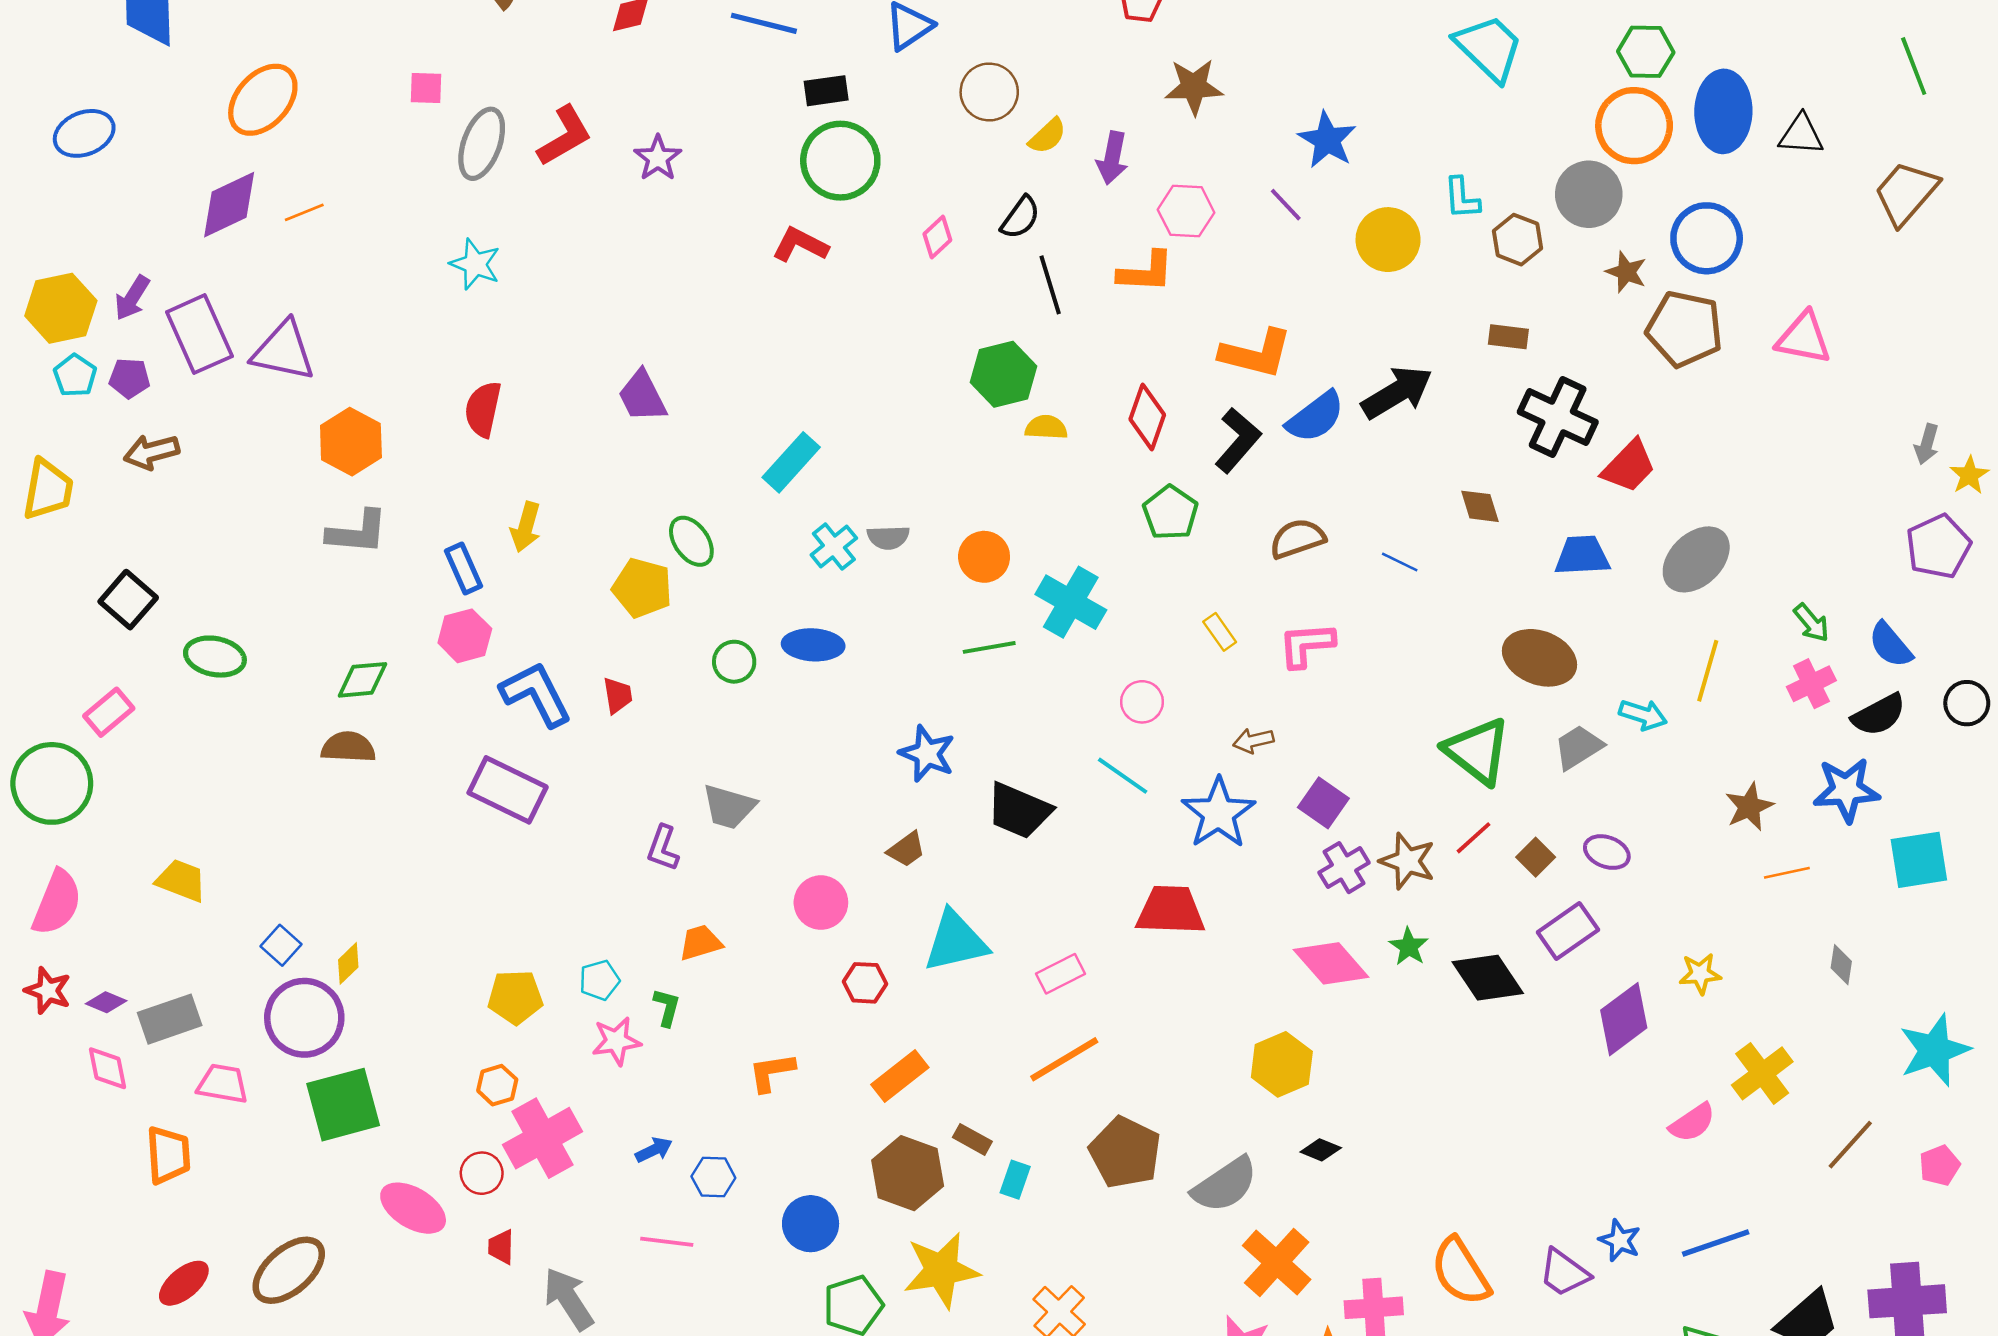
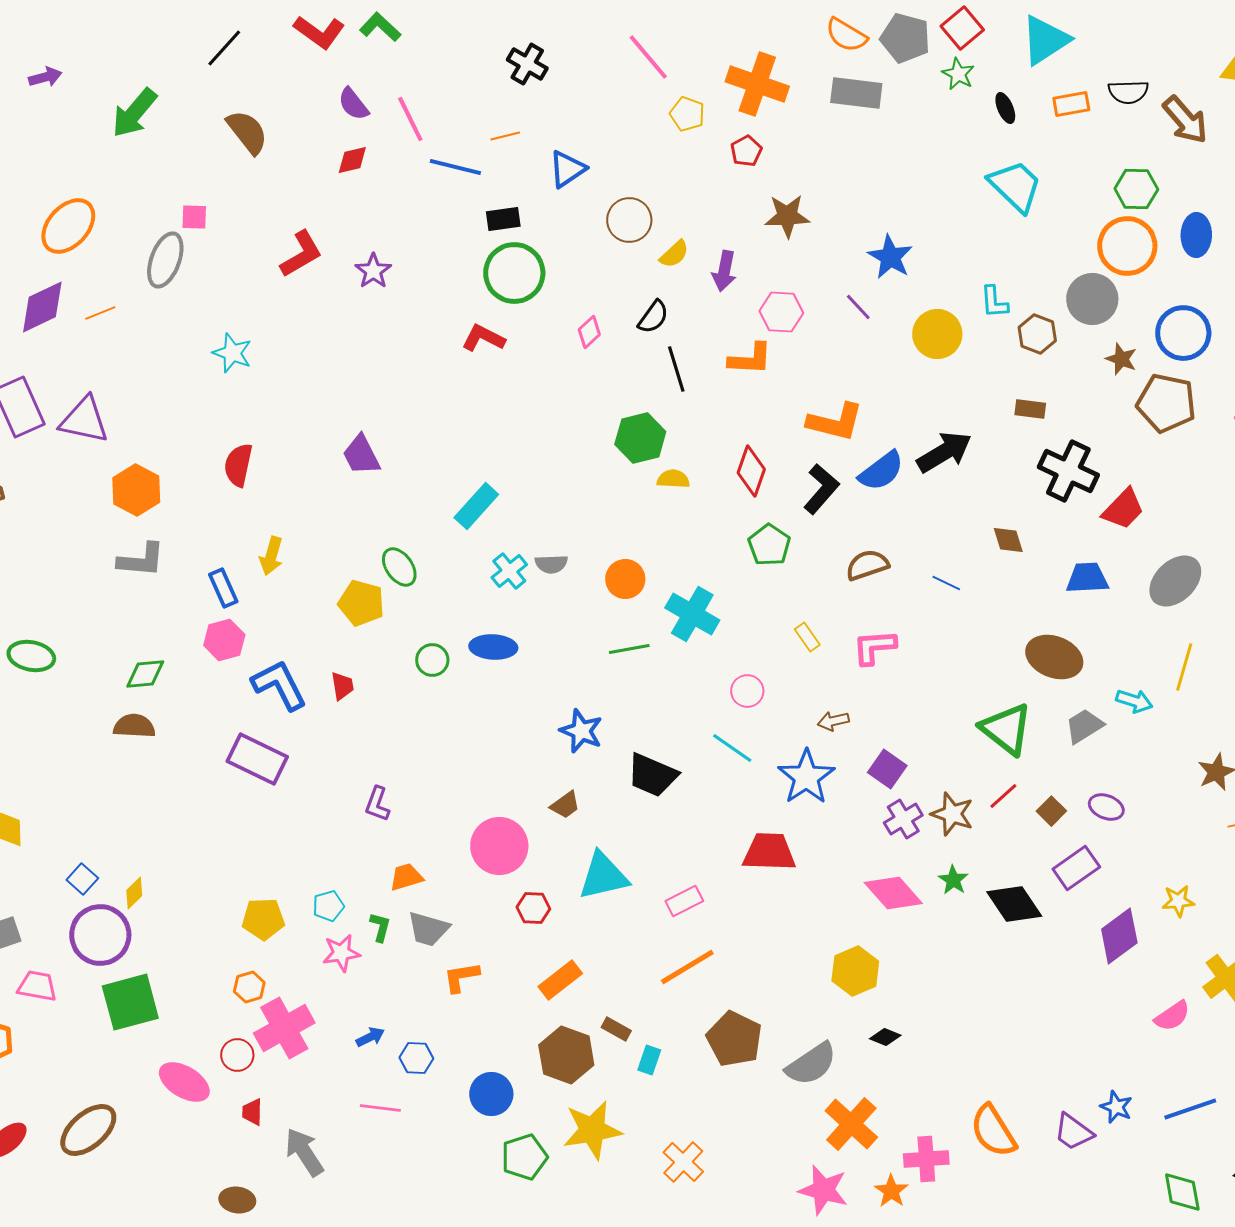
blue ellipse: (1723, 111) -> (1196, 235), size x0.7
gray ellipse: (482, 144) -> (165, 260), moved
gray trapezoid: (729, 807) -> (428, 929), moved
pink circle: (821, 903) -> (499, 846), size x1.4

